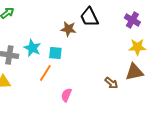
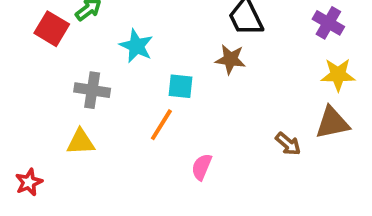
brown star: (68, 29) -> (230, 59), moved
cyan star: (32, 48) -> (136, 46), moved

